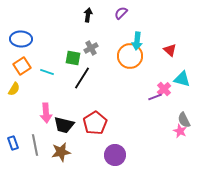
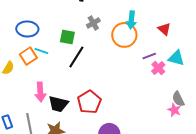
blue ellipse: (21, 39) -> (27, 29), moved
gray cross: (91, 48) -> (93, 23), moved
orange square: (22, 66) -> (28, 56), moved
purple line: (155, 97) -> (149, 56), moved

